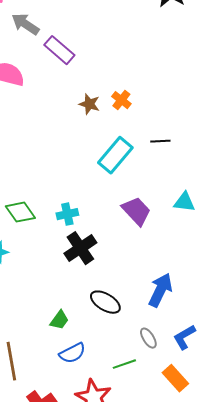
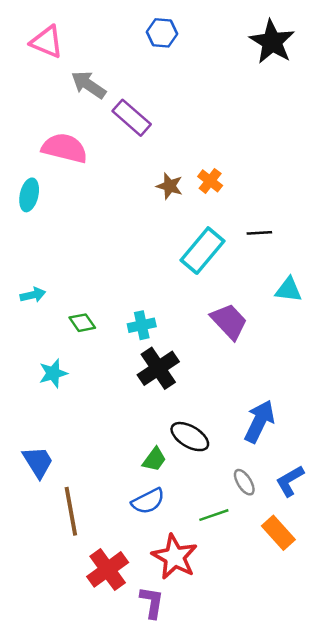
cyan triangle: (184, 202) -> (289, 290), moved
green diamond: (20, 212) -> (82, 323), size x0.7
green trapezoid: (59, 320) -> (154, 459), moved

